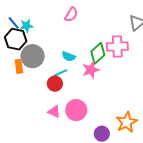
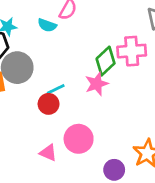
cyan semicircle: (69, 56) -> (47, 25), moved
pink triangle: (54, 112) -> (48, 153), moved

